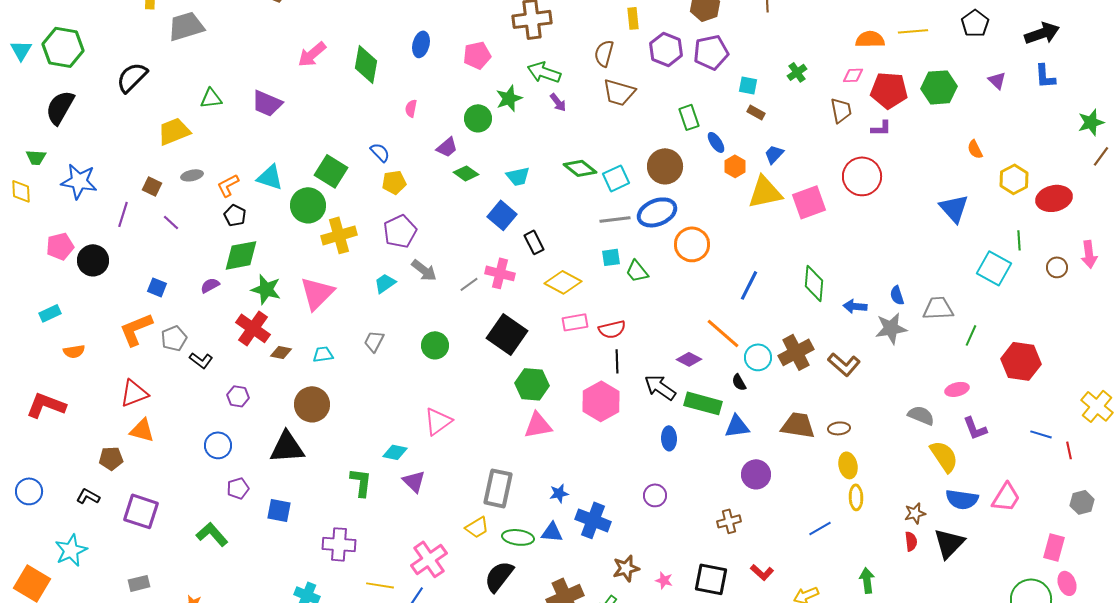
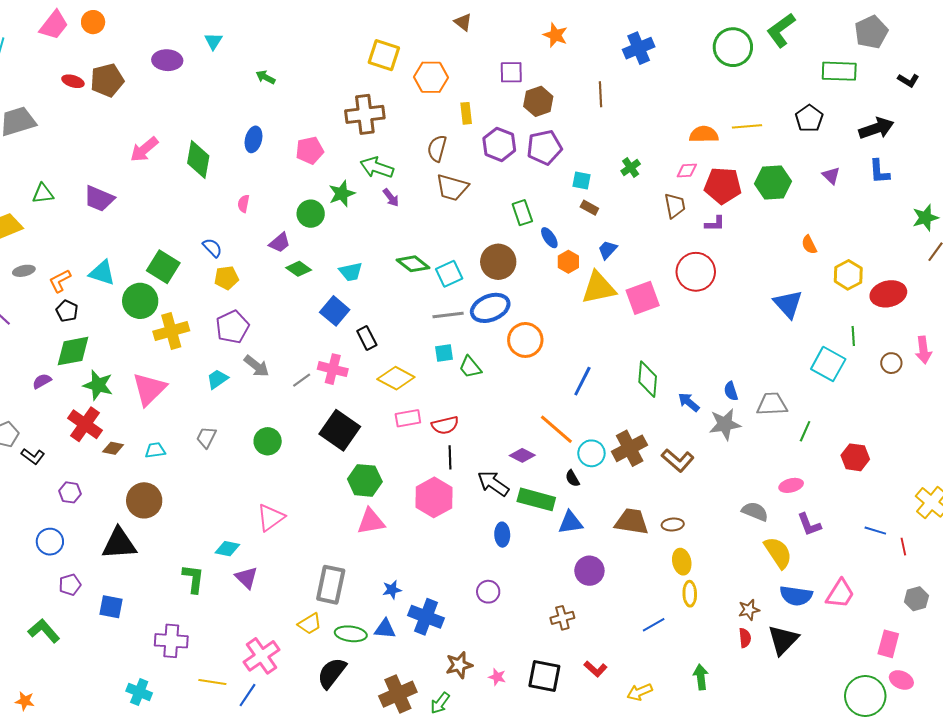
blue arrow: (855, 306) -> (689, 402), turned 35
red hexagon: (1021, 361) -> (855, 457), size x0.7
pink ellipse: (1067, 583) -> (901, 680), turned -45

